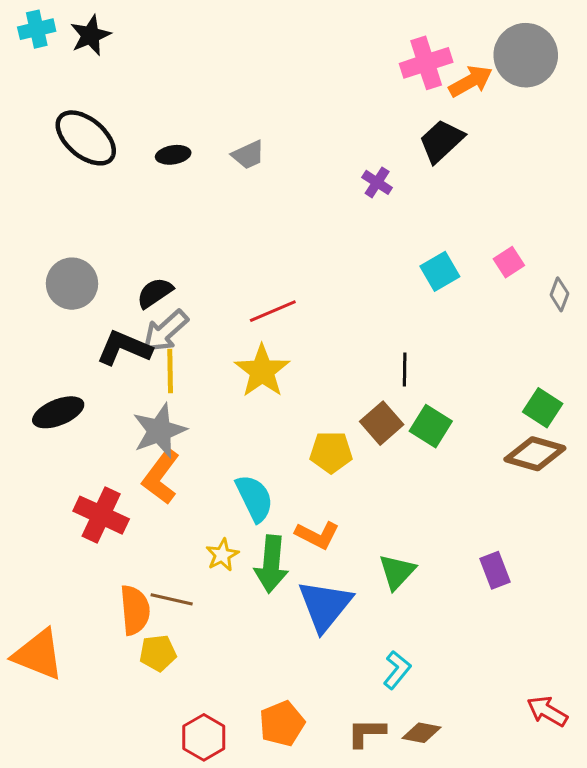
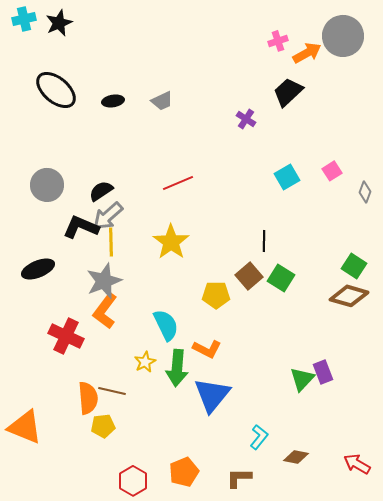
pink cross: (426, 63) -> (278, 41), size x0.6
red line: (273, 311) -> (178, 183), moved
green triangle: (397, 572) -> (302, 379), moved
brown diamond: (421, 733) -> (296, 457), moved

